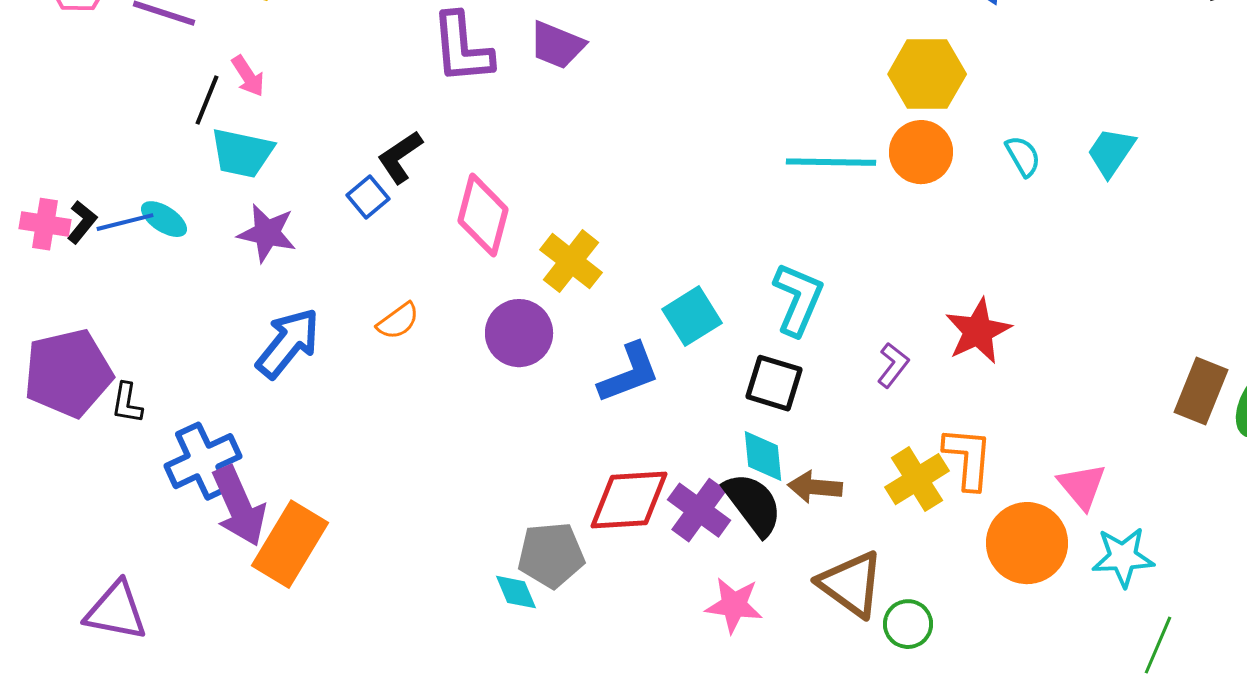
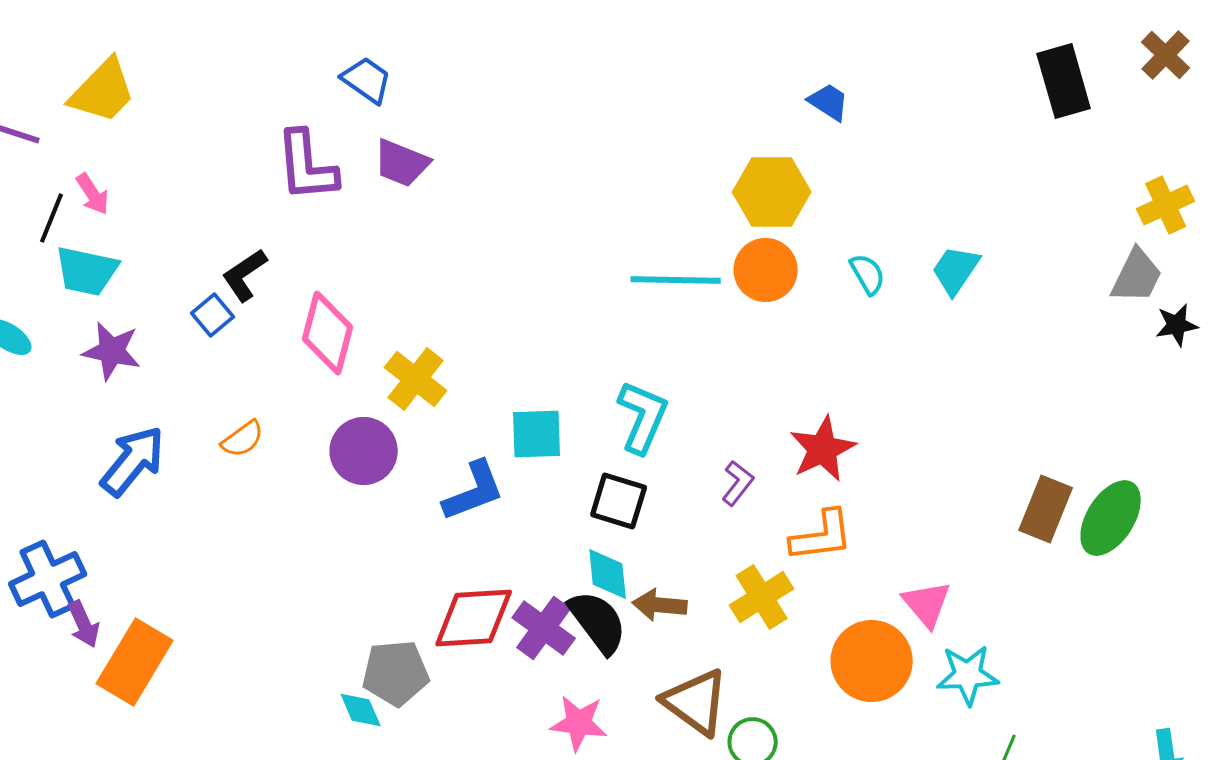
cyan square: (692, 316) -> (537, 434), turned 30
orange L-shape: (968, 458) -> (822, 536), moved, turned 78
purple arrow: (239, 506) -> (84, 624), size x0.6

